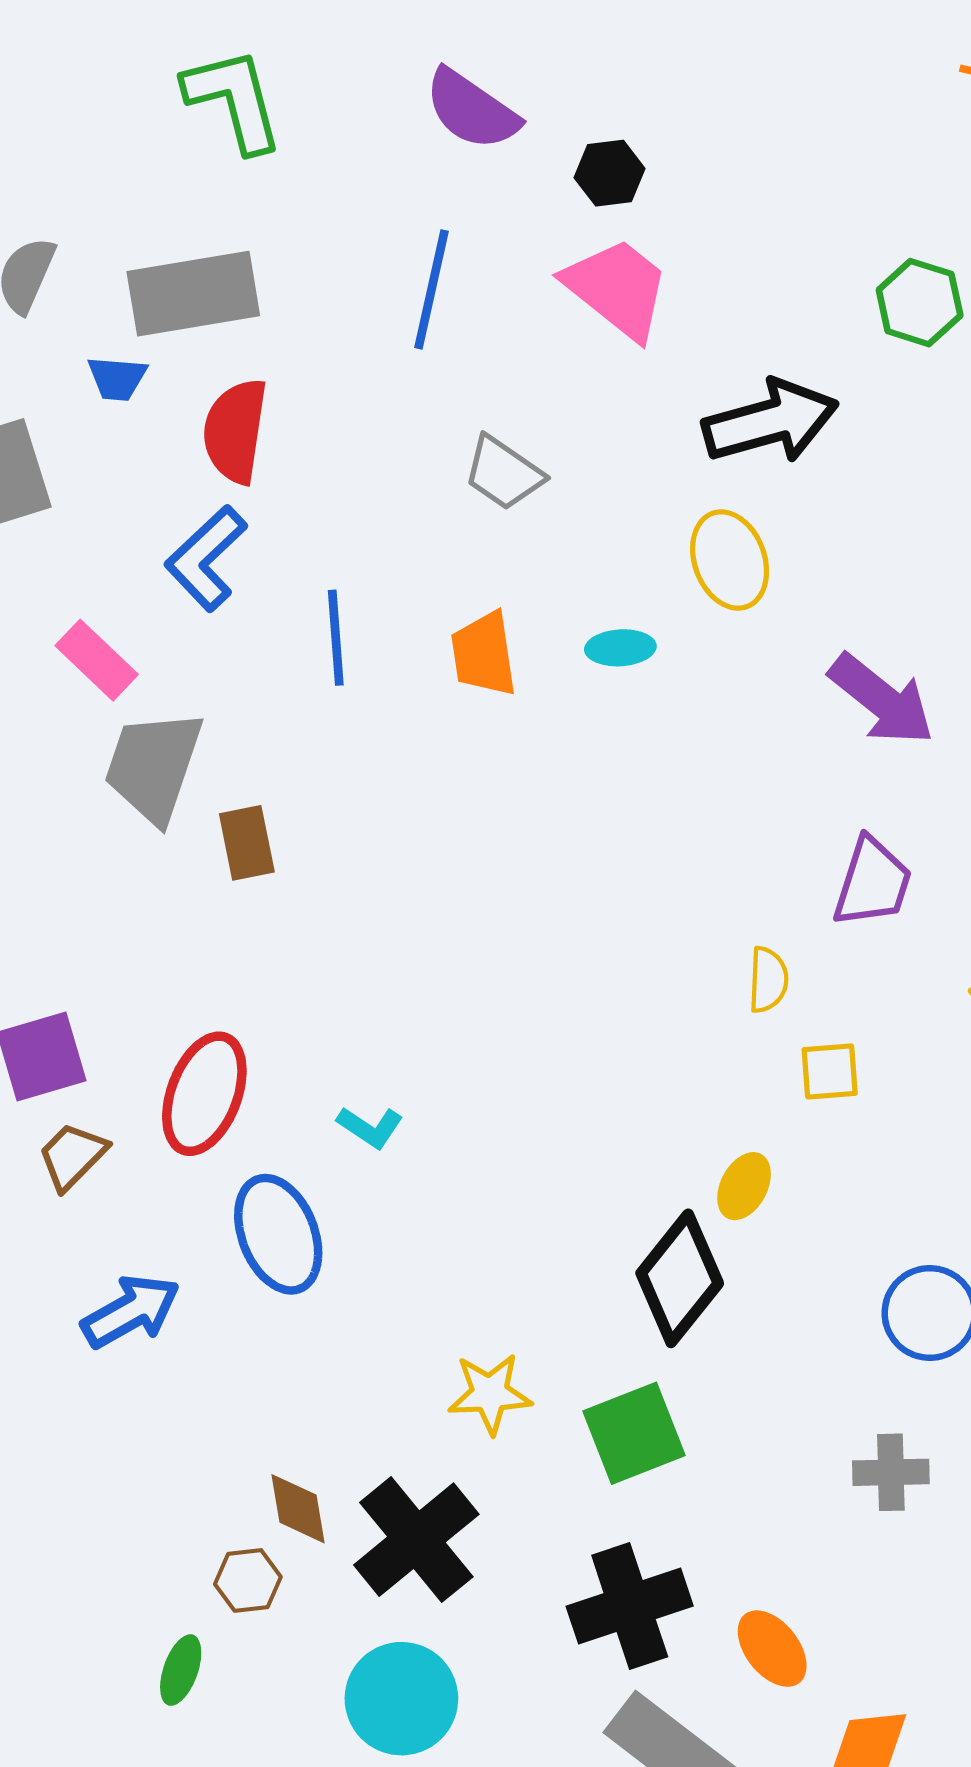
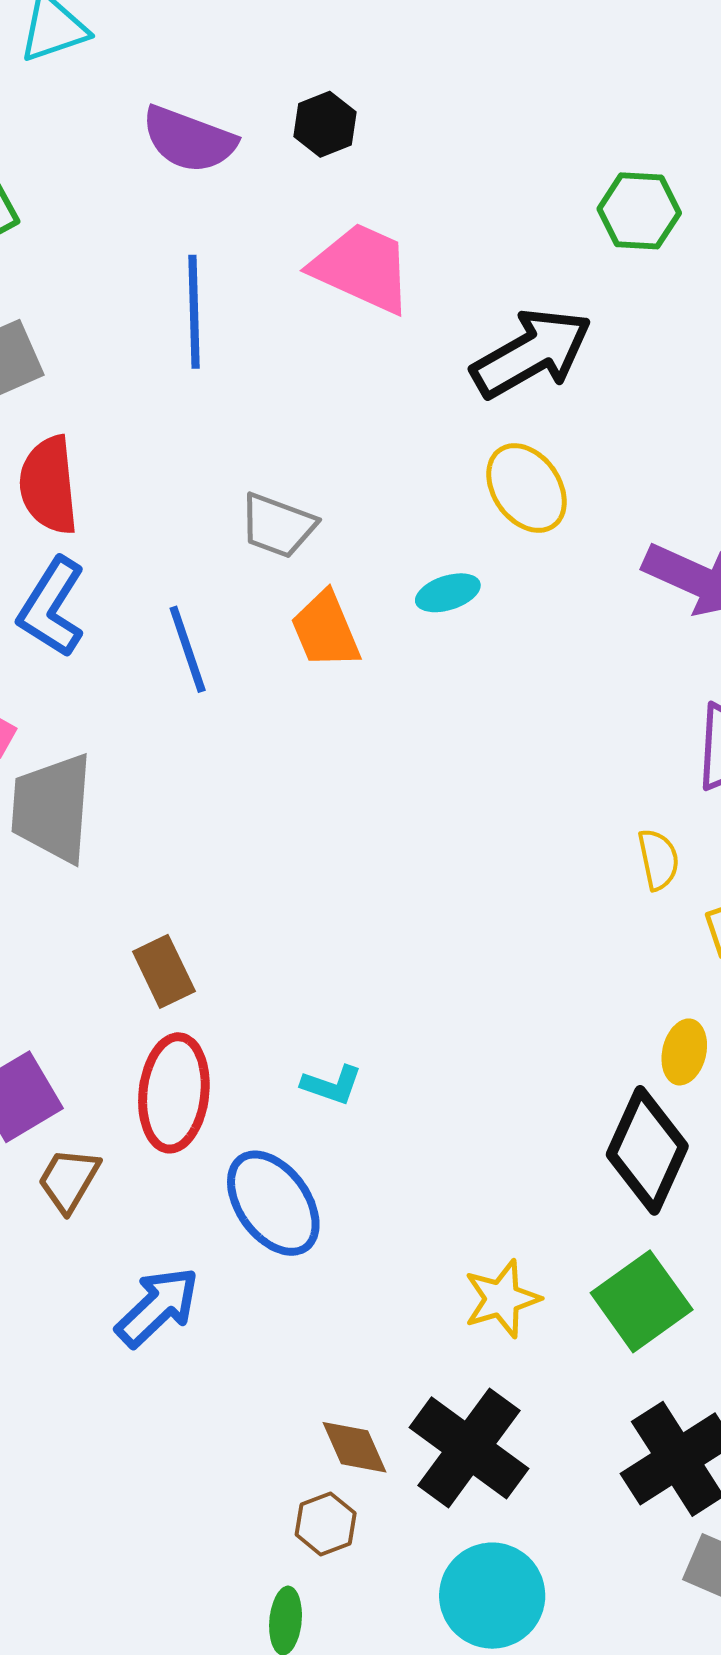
black hexagon: (610, 173) -> (325, 124), moved
gray trapezoid: (504, 473) -> (278, 526), moved
brown rectangle: (247, 843) -> (164, 971), moved

